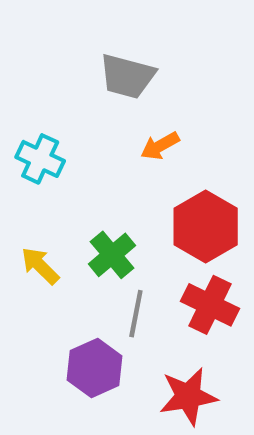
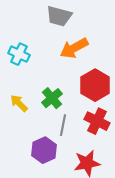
orange arrow: (160, 146) -> (74, 48), size x1.6

